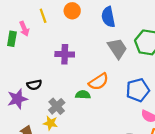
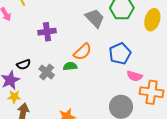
gray cross: (57, 106) -> (47, 72), moved
yellow star: (50, 123) -> (14, 97), moved

